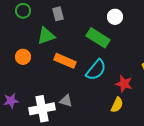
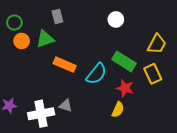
green circle: (23, 11) -> (14, 23), moved
green rectangle: (98, 38) -> (124, 61), moved
orange circle: (23, 57) -> (22, 41), moved

